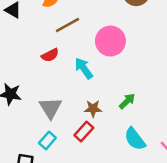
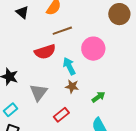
red semicircle: (50, 55) -> (45, 52), size x1.5
brown star: (93, 109) -> (72, 86), moved
cyan rectangle: (47, 140) -> (11, 110), moved

